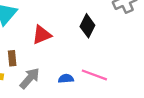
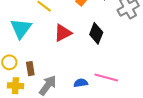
red triangle: (42, 35) -> (63, 33), moved

